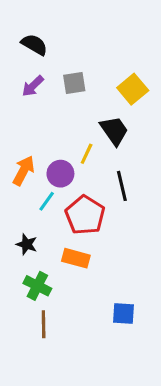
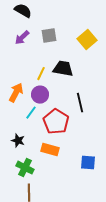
black trapezoid: (114, 131) -> (63, 69), moved, turned -45
yellow line: (87, 154) -> (41, 74), moved
blue square: (123, 313) -> (88, 163), moved

